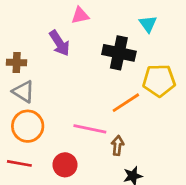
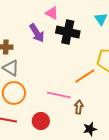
pink triangle: (80, 16) -> (52, 13), turned 40
black cross: (119, 53) -> (68, 32), moved

